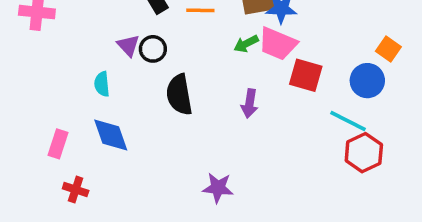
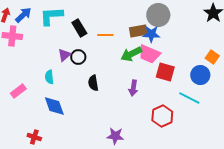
green arrow: (246, 44) -> (131, 54), size x1.5
purple triangle: (128, 45) -> (64, 55), turned 32
black semicircle: (179, 95) -> (93, 83), size x0.7
pink rectangle: (58, 144) -> (18, 91), moved, turned 35
red hexagon: (364, 153) -> (162, 116), moved

